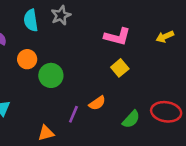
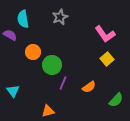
cyan semicircle: (31, 20) -> (23, 19), moved
pink L-shape: (117, 37) -> (105, 34), turned 40
purple line: (73, 114) -> (63, 83), moved

